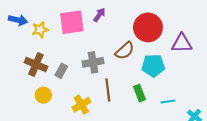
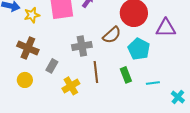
cyan pentagon: (153, 66) -> (139, 49), turned 30
gray rectangle: (61, 71) -> (52, 66), moved
yellow circle: (43, 95) -> (25, 80), moved

